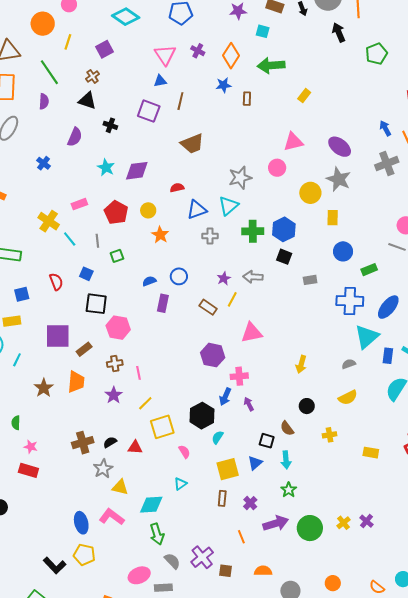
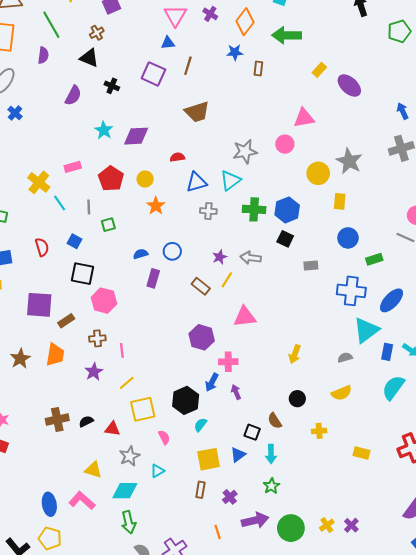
purple ellipse: (340, 147) -> (349, 86), moved
blue cross: (44, 163) -> (15, 113), moved
gray star: (103, 469) -> (129, 456), moved

